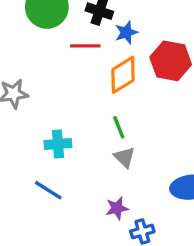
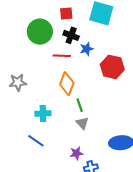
orange diamond: (123, 75) -> (67, 84), moved, turned -40

